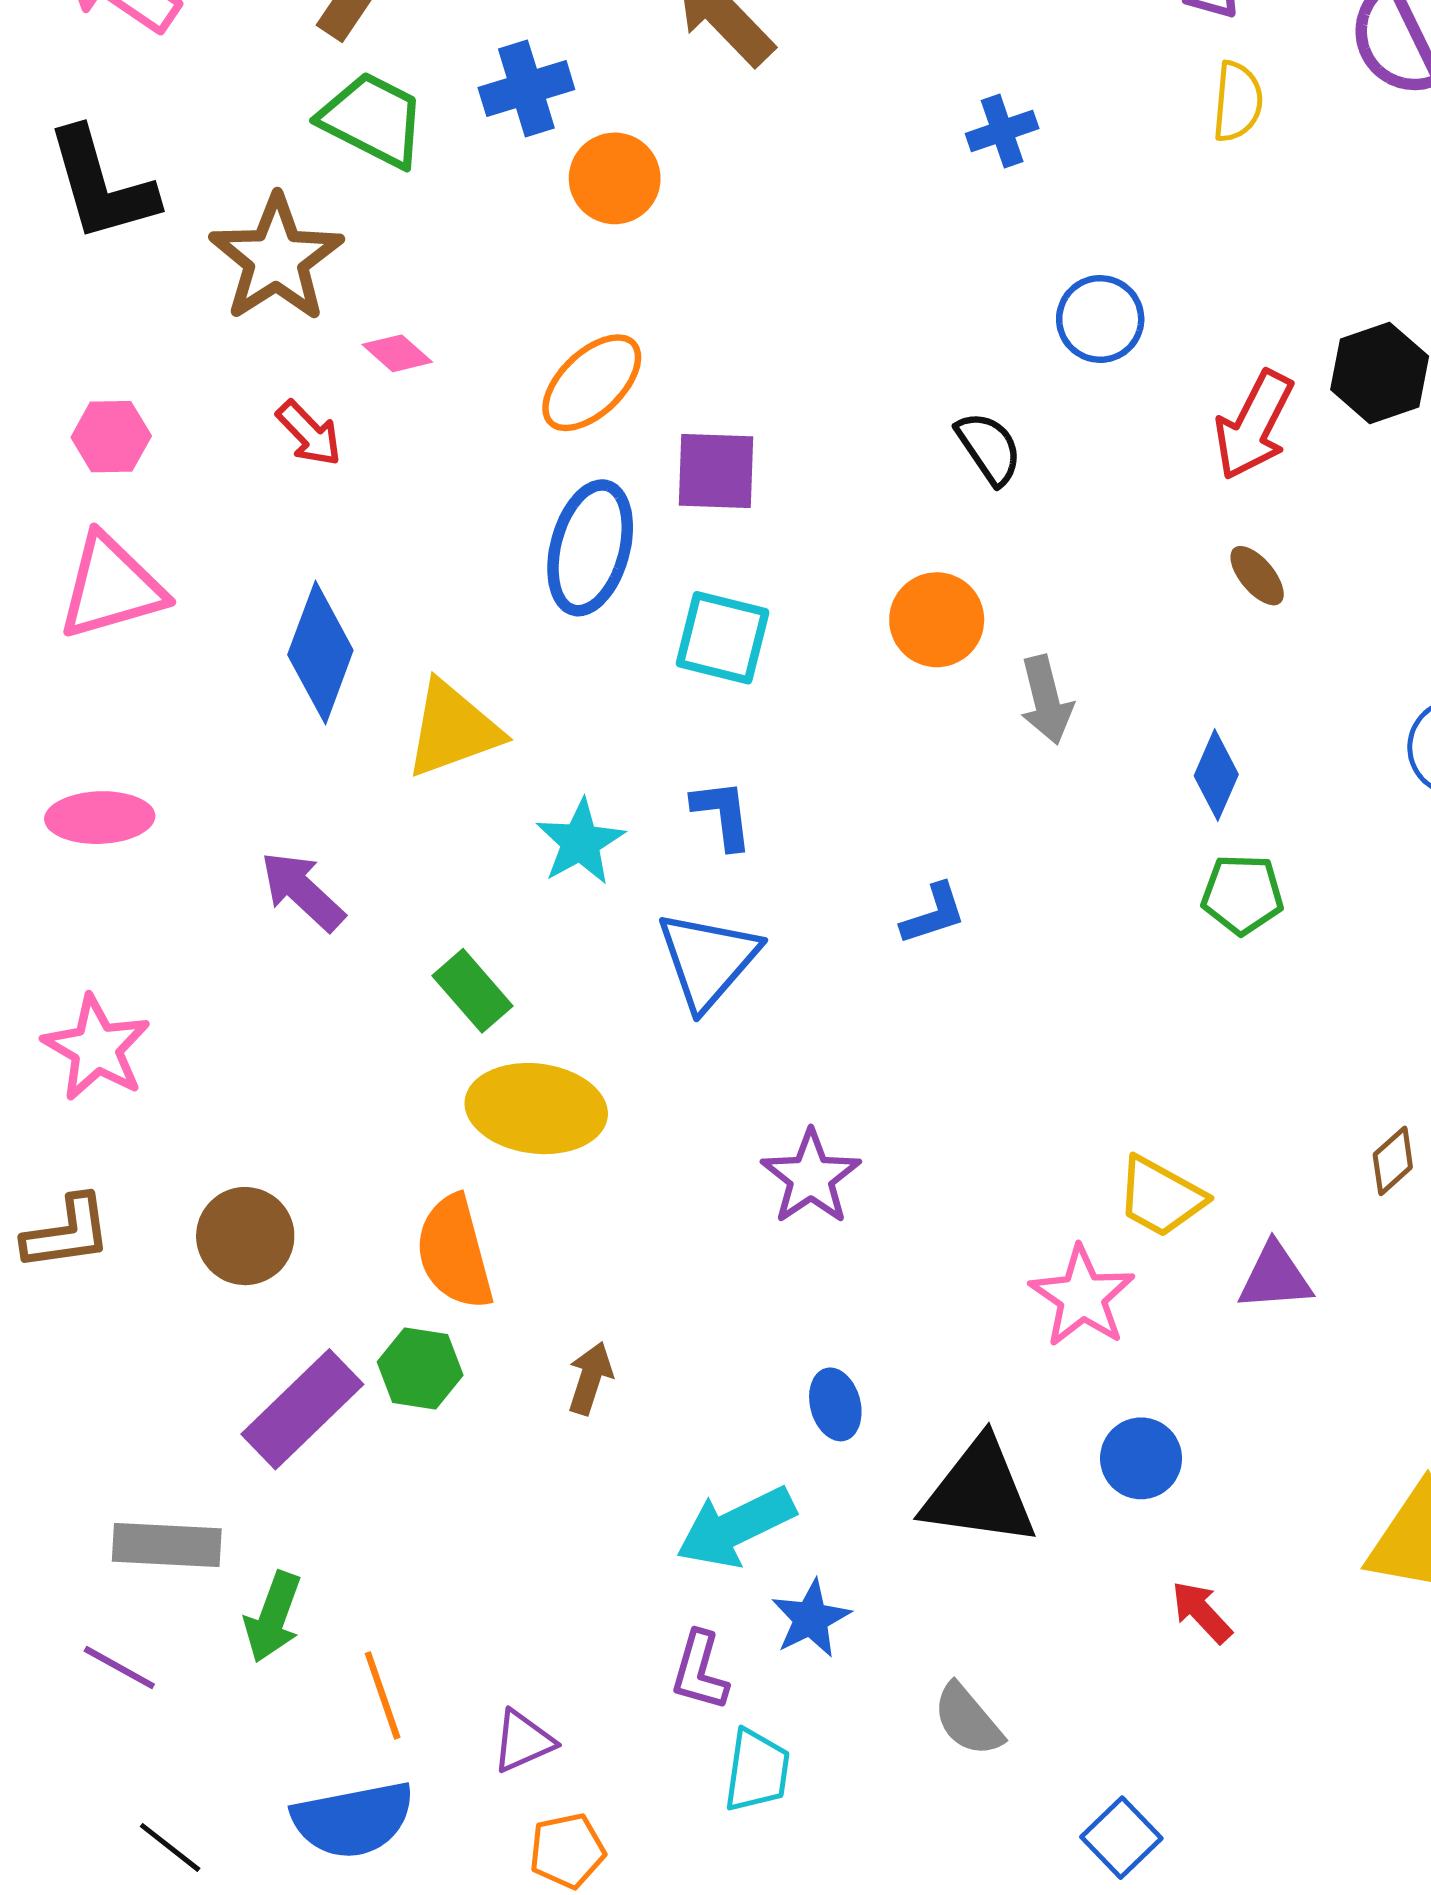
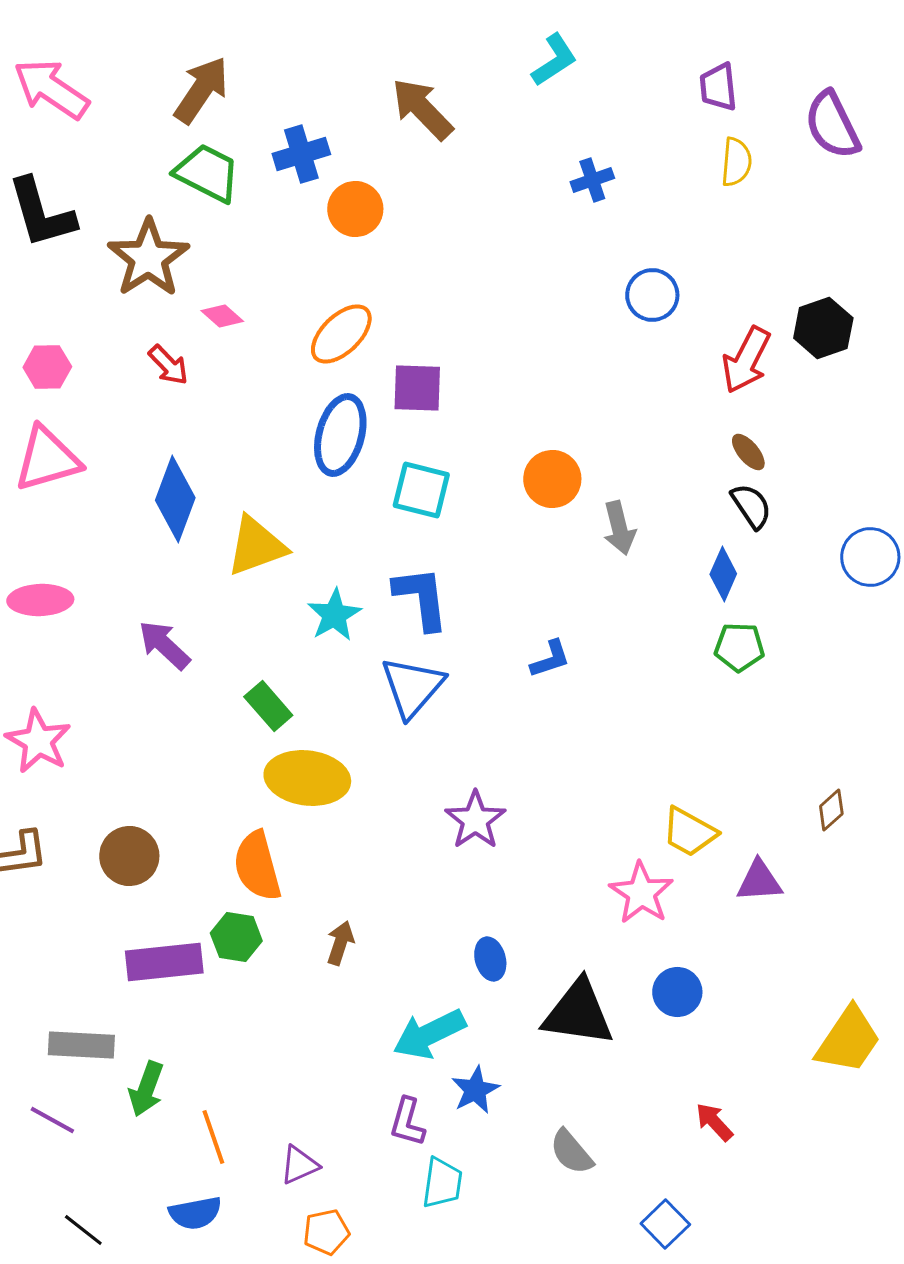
black semicircle: (989, 448) -> (751, 506), moved
blue L-shape: (723, 814) -> (421, 598), size x1.5
purple rectangle: (302, 1409) -> (164, 962), turned 38
red arrow: (1202, 1612) -> (714, 1122), moved
blue semicircle: (353, 1820) -> (195, 1213), size x0.7

